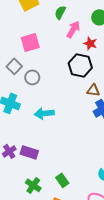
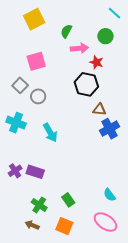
pink arrow: (73, 29) -> (79, 48), turned 54
cyan arrow: (44, 113) -> (50, 133), turned -114

